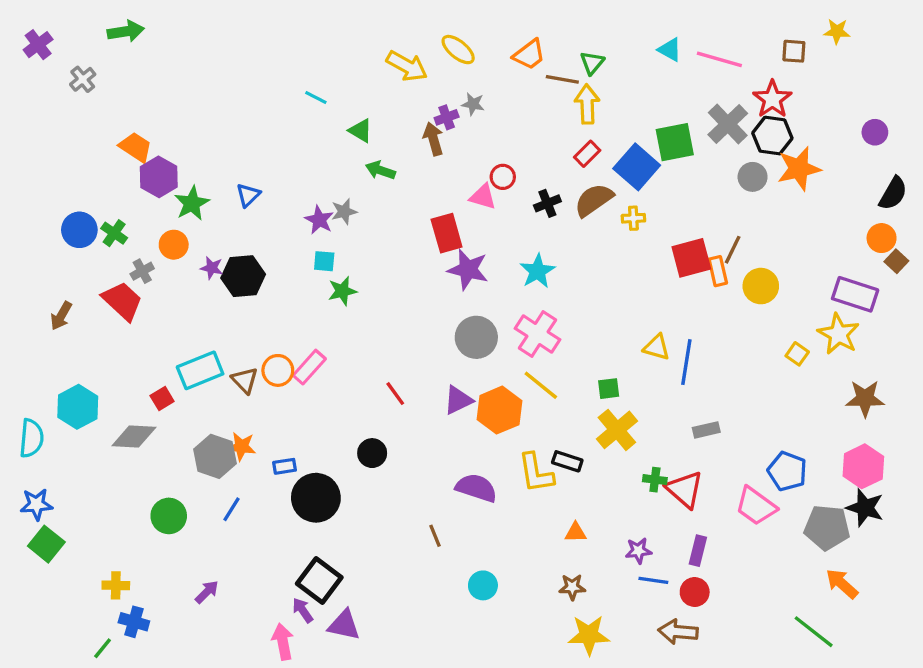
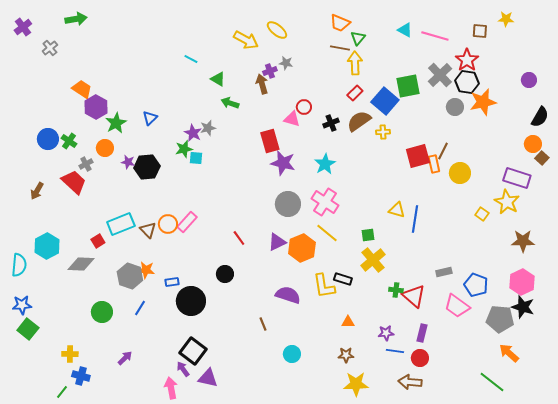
orange trapezoid: (529, 54) -> (340, 23), moved, turned 60
green star: (342, 291) -> (184, 149), moved
gray rectangle: (706, 430) -> (444, 272), moved

